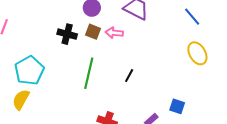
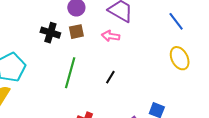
brown square: (93, 32) -> (76, 32), turned -35
pink arrow: (114, 33) -> (111, 36), moved

